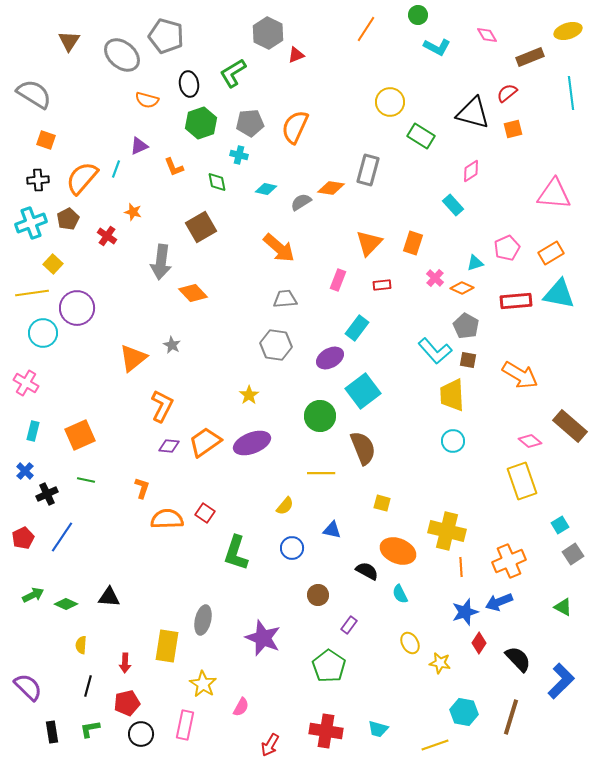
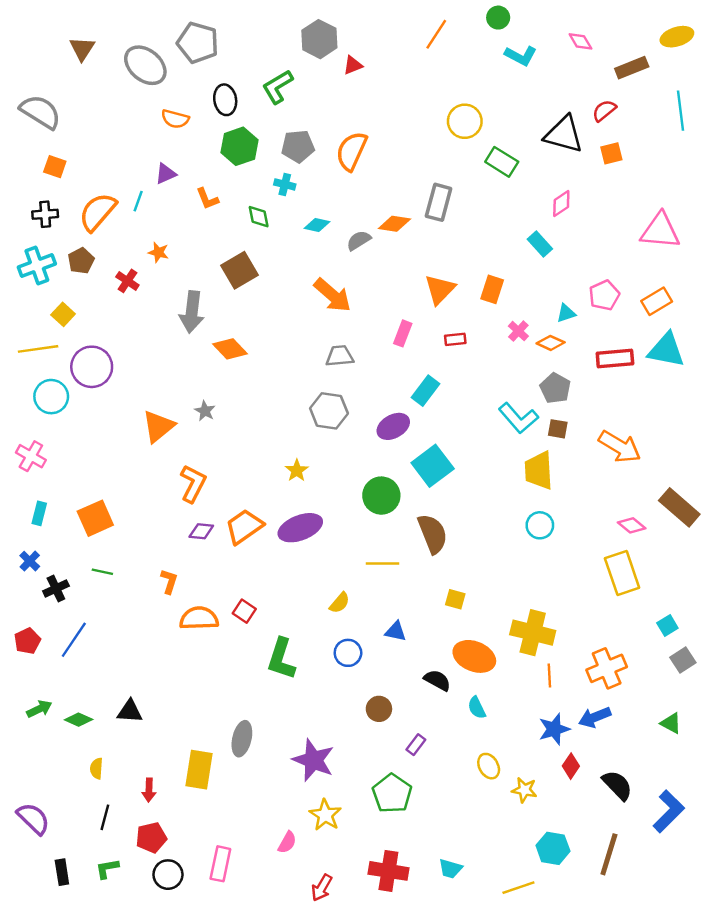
yellow star: (203, 684) -> (325, 815), moved

